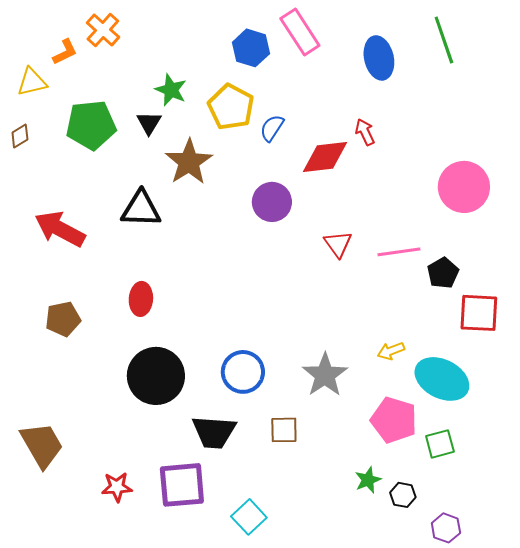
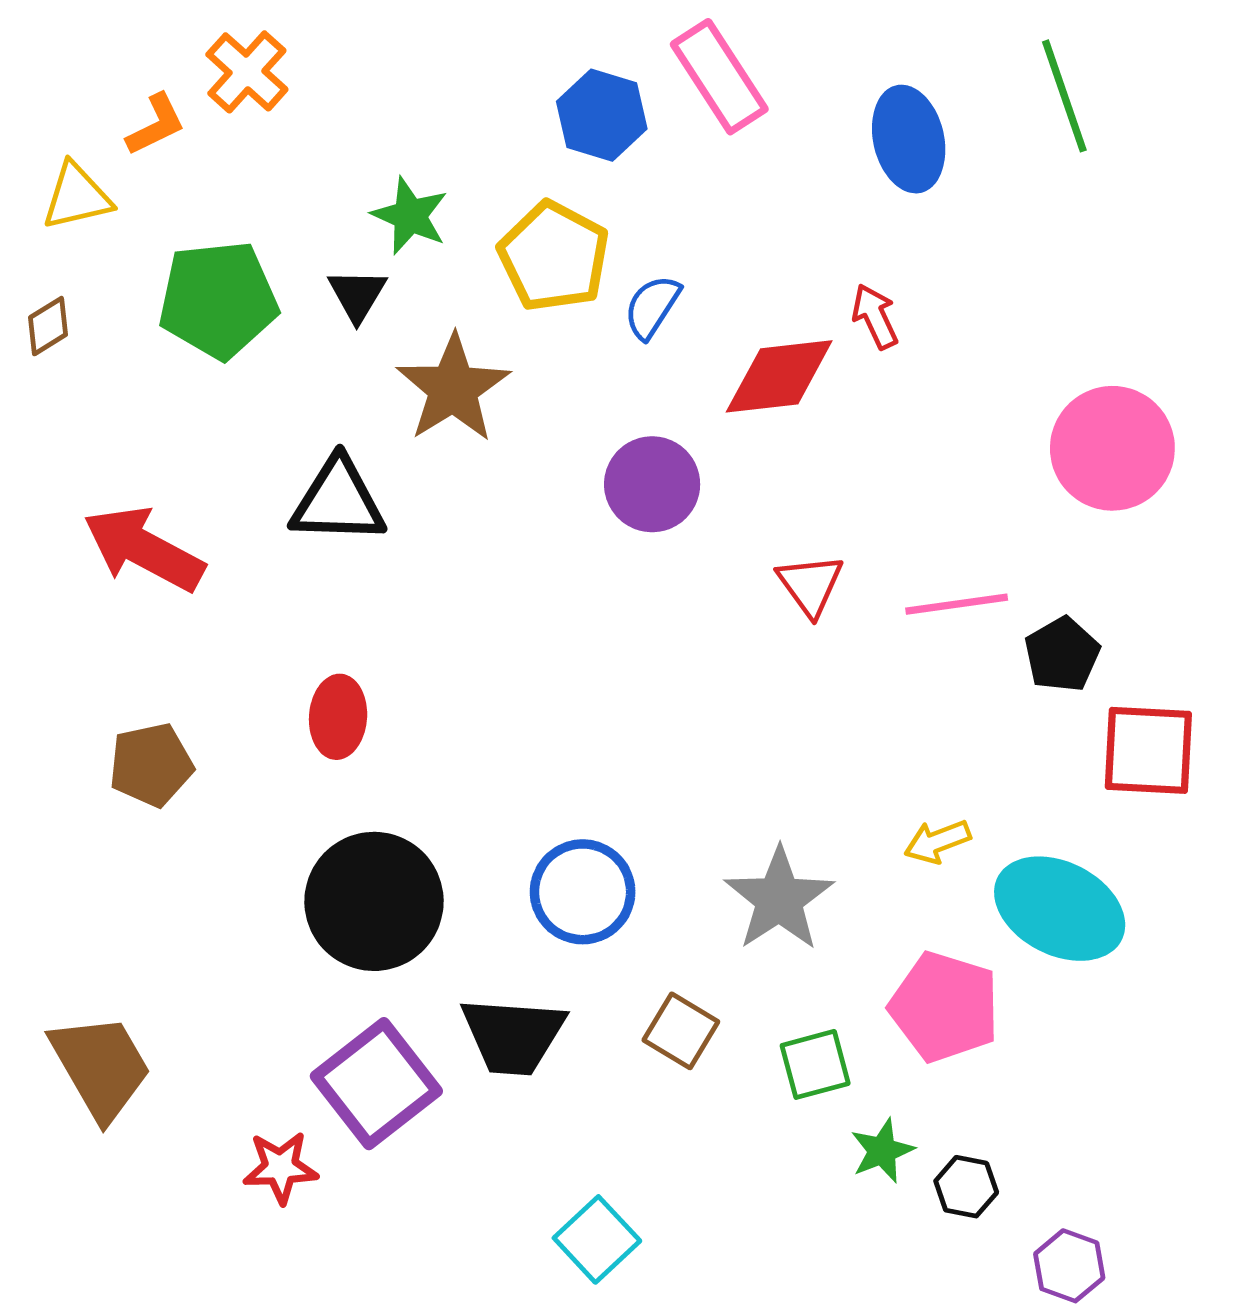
brown square: (284, 430) -> (681, 1031), turned 32
green square: (440, 444) -> (815, 1064), moved
purple square: (182, 485) -> (376, 1084), moved, turned -33

